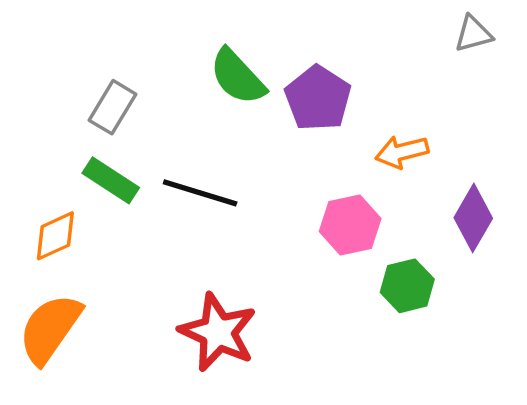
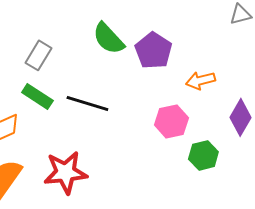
red star: (218, 332) -> (65, 172), moved, turned -30

